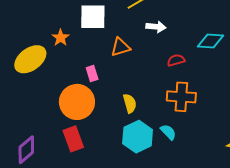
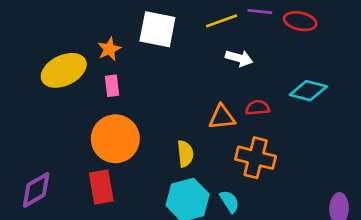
orange triangle: (121, 47) -> (222, 117), moved
pink rectangle: (92, 73) -> (112, 86), moved

